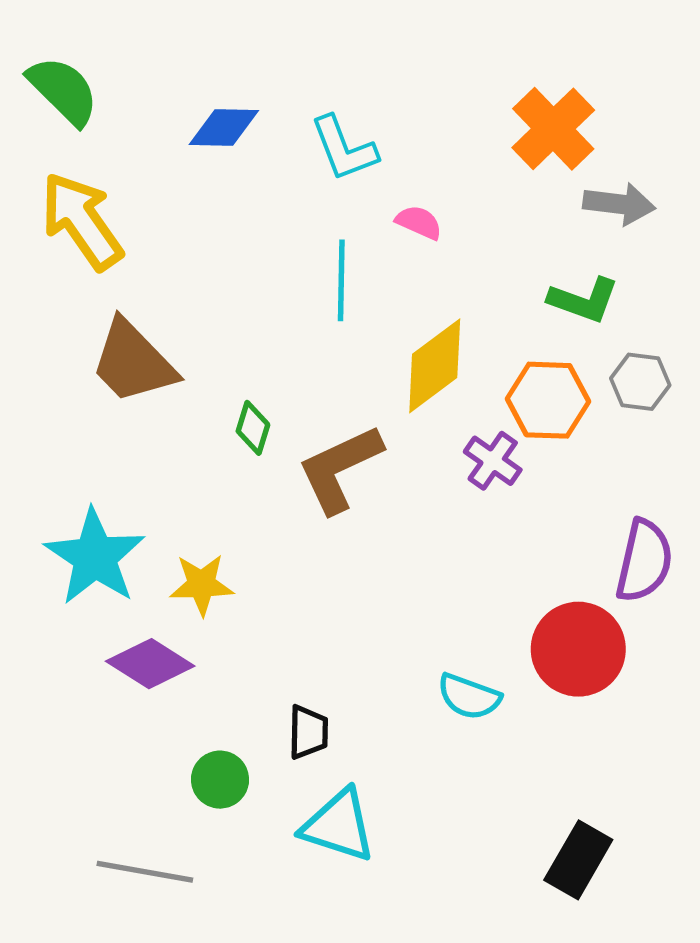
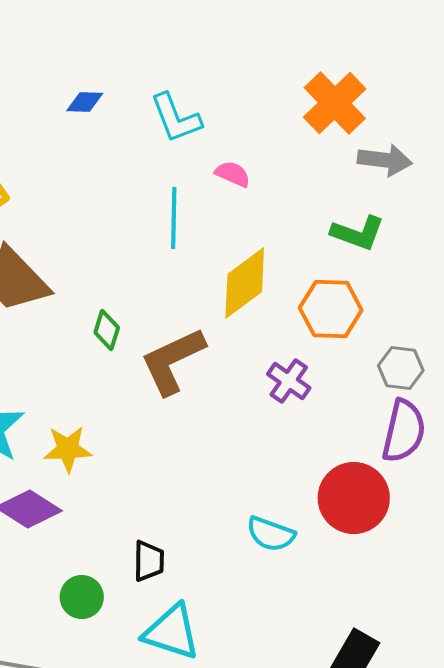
blue diamond: (224, 127) -> (85, 102), size x0.7
gray hexagon: (640, 382) -> (401, 368), moved
purple cross: (493, 461) -> (289, 381), moved

